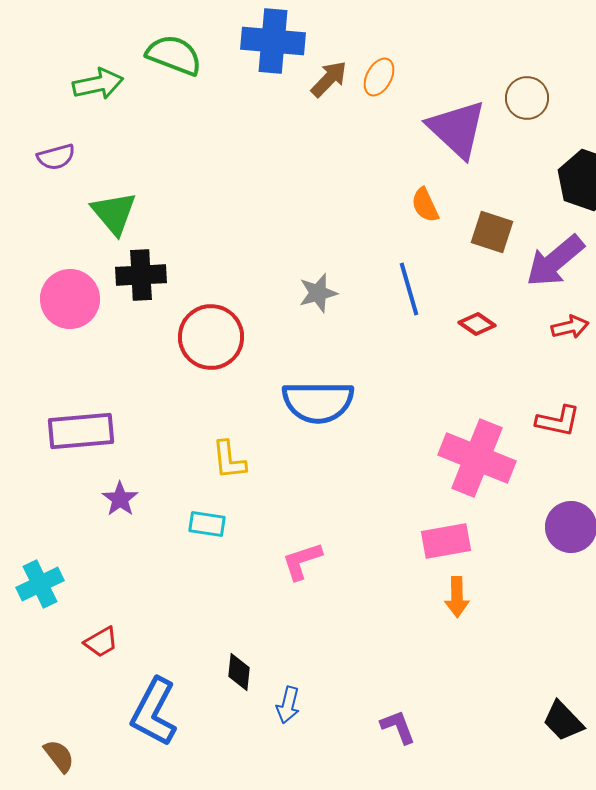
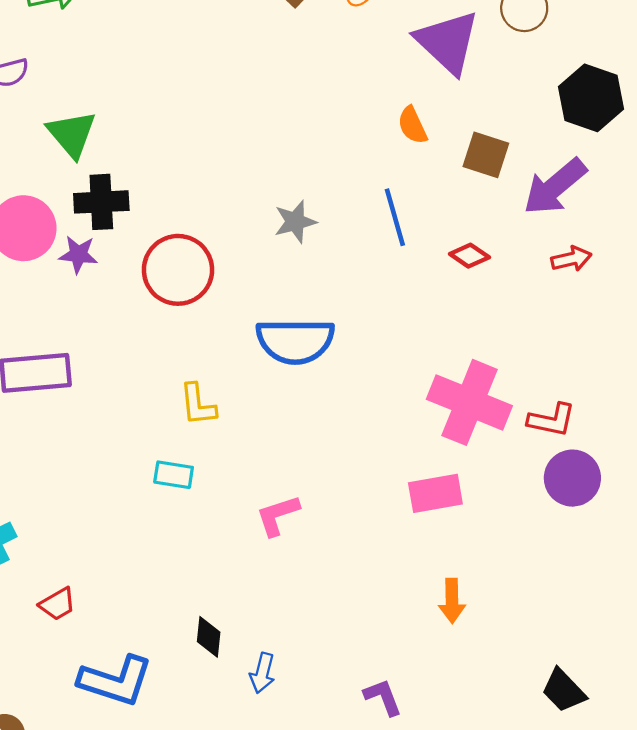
red L-shape: (558, 421) -> (552, 420), moved
purple star: (120, 499) -> (78, 255), moved, turned -30
orange arrow: (457, 597) -> (452, 601), moved
blue L-shape: (154, 712) -> (116, 681), turned -100

